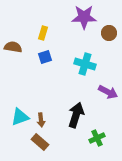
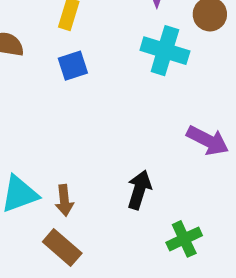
cyan cross: (85, 64) -> (165, 51), moved
black arrow: (76, 115) -> (139, 190), size x0.7

